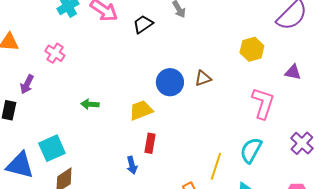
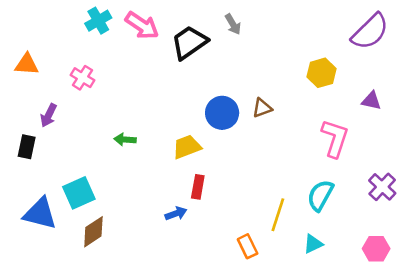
black trapezoid: (143, 24) -> (189, 42), size x1.5
blue arrow: (132, 165) -> (176, 214), turned -96

